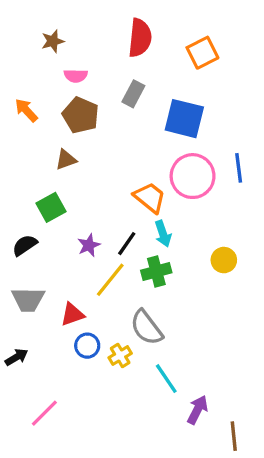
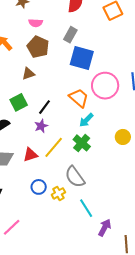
blue square: (184, 119) -> (82, 58), moved
cyan arrow: (163, 234) -> (86, 120), turned 63
black line: (127, 244) -> (45, 107), moved
green cross: (156, 272) -> (82, 143), turned -36
red triangle: (72, 314) -> (30, 155), moved

